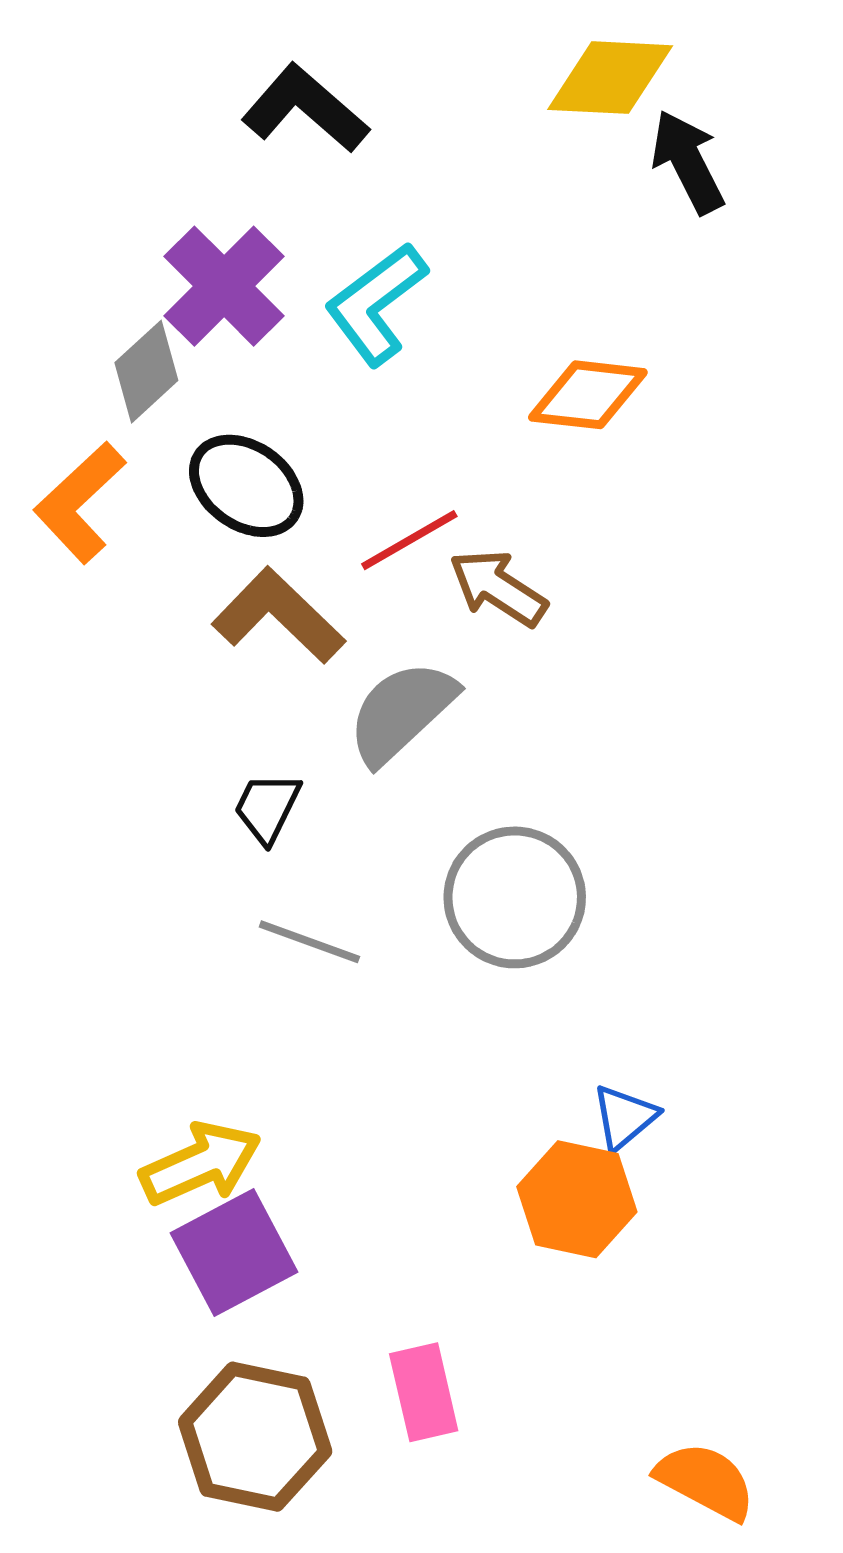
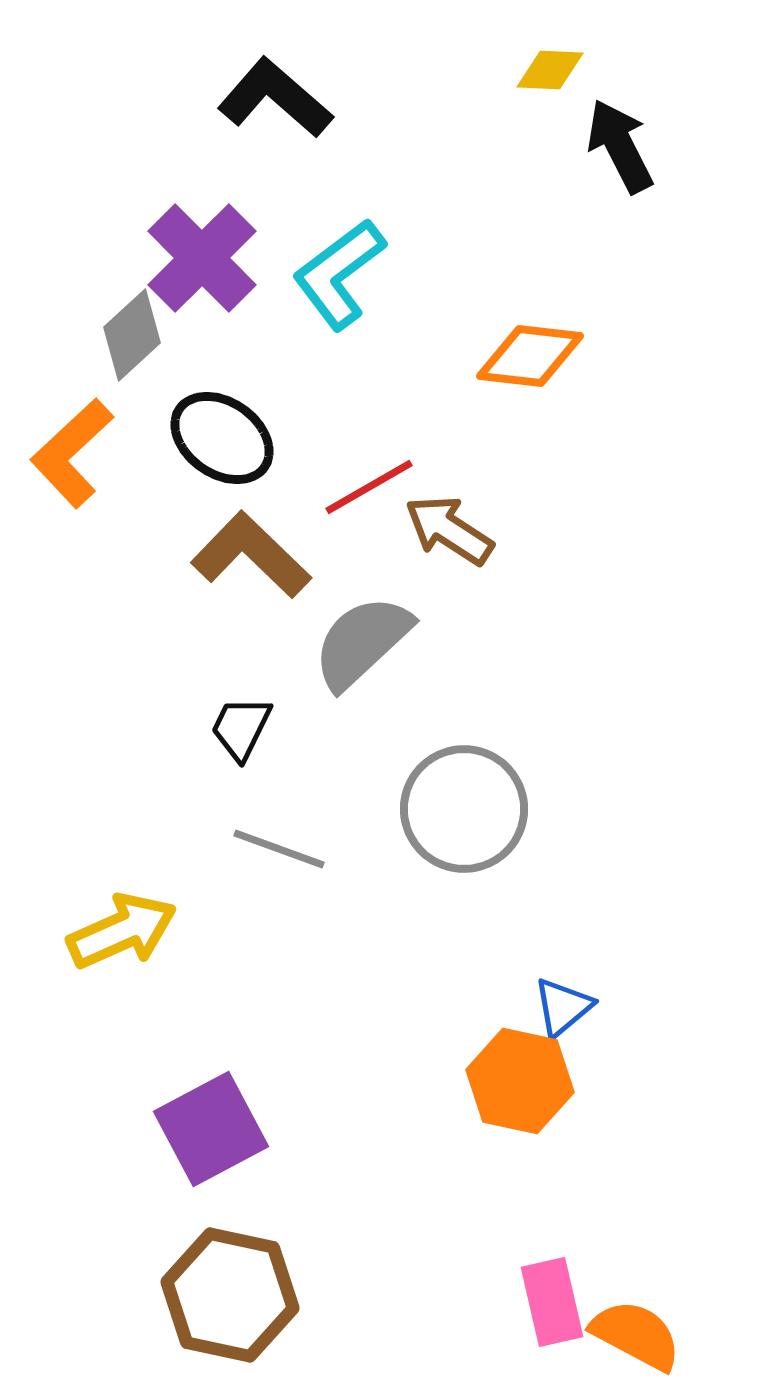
yellow diamond: (610, 78) -> (550, 70), size x0.6
yellow arrow: (201, 1164) -> (122, 931), moved
pink rectangle: (424, 1392) -> (552, 1302), moved

